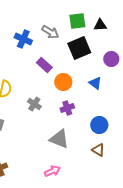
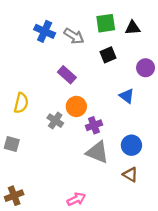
blue cross: (23, 39) -> (45, 31), moved
black square: (79, 48) -> (108, 55), size x0.6
orange circle: (63, 82) -> (76, 106), moved
gray triangle: (59, 139) -> (97, 152), moved

